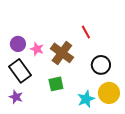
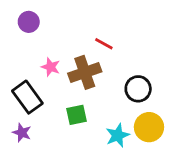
red line: (86, 32) -> (104, 44), moved, turned -32
purple circle: (18, 44) -> (29, 22), moved
brown cross: (62, 53) -> (85, 72), turned 35

